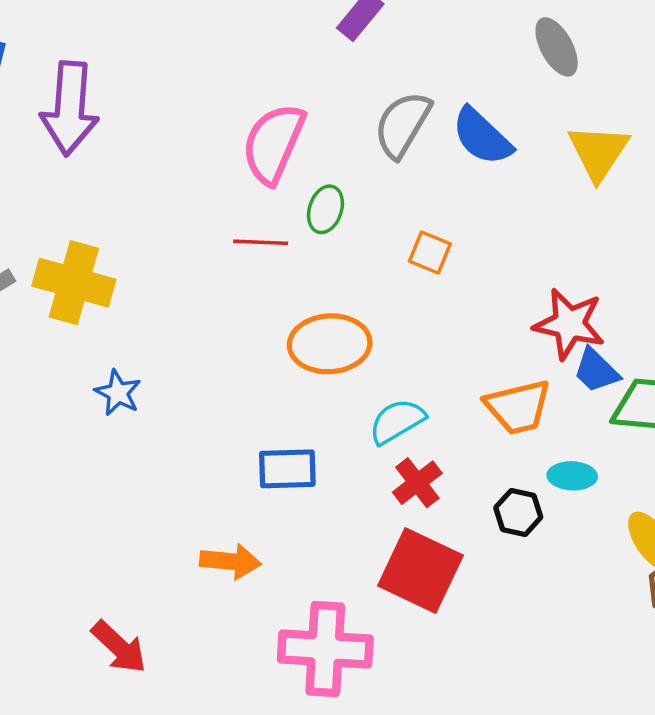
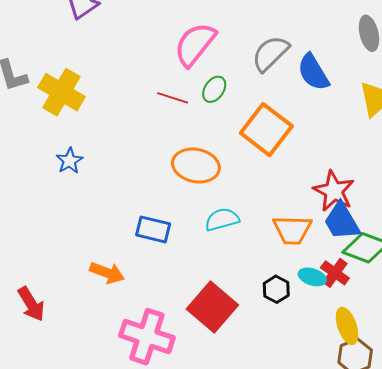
orange square: (430, 252) -> (266, 130), size x2.0
blue trapezoid: (596, 371) -> (342, 221), size x1.4
red cross: (417, 483) -> (335, 273), moved, turned -32

